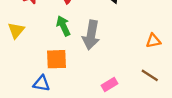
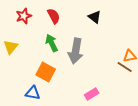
orange square: (56, 59) -> (46, 72), turned 30
brown line: (150, 75) -> (125, 67), moved

